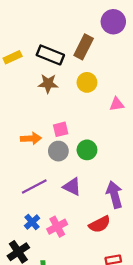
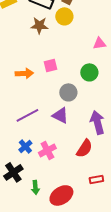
yellow circle: (87, 82) -> (64, 16), moved
green circle: (87, 150) -> (89, 72), moved
gray circle: (58, 151) -> (68, 92), moved
red semicircle: (100, 224) -> (84, 148), turned -30

